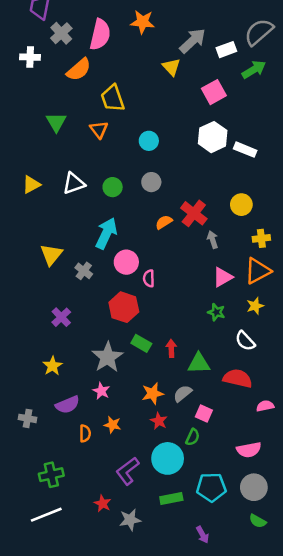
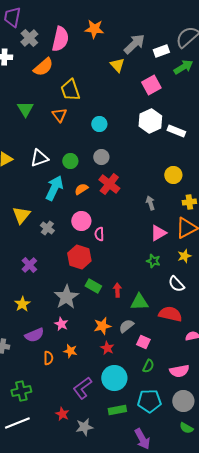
red cross: (194, 213) -> (109, 184), moved
orange semicircle: (164, 222) -> (81, 189), moved
cyan arrow: (106, 233) -> (54, 188), moved
green semicircle: (193, 437) -> (148, 366), moved
purple arrow: (203, 535) -> (142, 439), size x1.5

